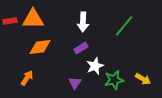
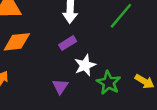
green star: (114, 80) -> (109, 83), turned -30

